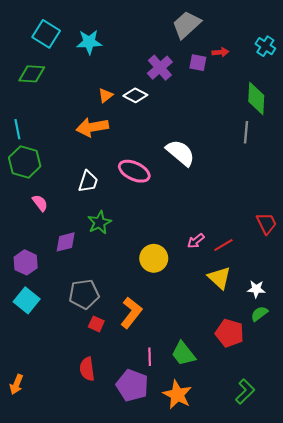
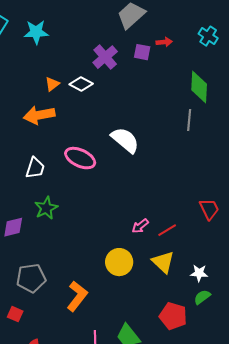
yellow circle: (154, 258) -> (119, 262), moved
red square: (96, 324) -> (15, 314), moved

